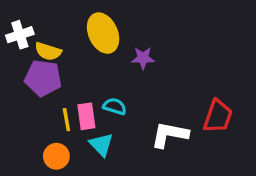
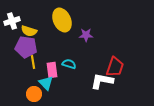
red trapezoid: (218, 116) -> (115, 67), moved
yellow line: (66, 120) -> (33, 62), moved
cyan triangle: (101, 145) -> (46, 83), moved

